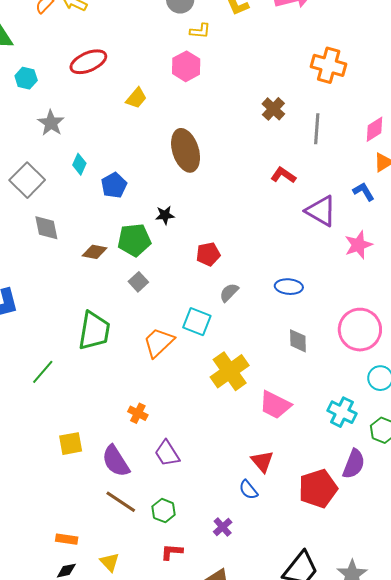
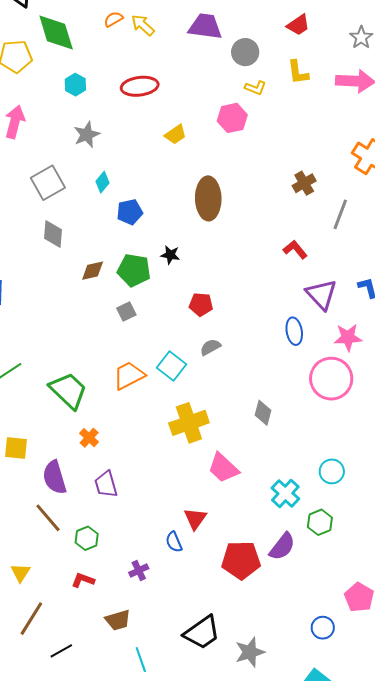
brown diamond: (95, 252) -> (93, 271), turned -40
blue ellipse: (289, 287) -> (294, 331), moved, turned 60
pink circle: (360, 330) -> (331, 379), moved
green trapezoid: (94, 331) -> (68, 390), moved, turned -72

